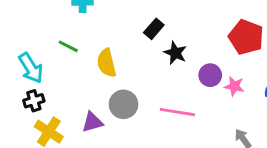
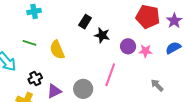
black cross: (34, 101) -> (35, 79), moved
gray circle: (124, 104) -> (83, 89), moved
pink line: (177, 112) -> (110, 75), turned -70

